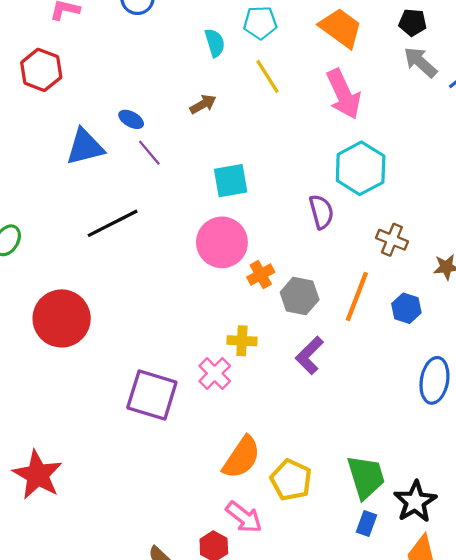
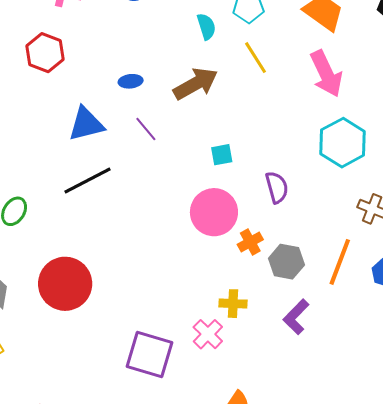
brown arrow: (203, 104) -> (196, 84), size x1.8
blue ellipse: (131, 119) -> (131, 81), moved, turned -35
cyan square: (231, 181) -> (222, 155), size x0.7
purple semicircle: (321, 212) -> (277, 187), moved
black line: (113, 223) -> (88, 180), moved

